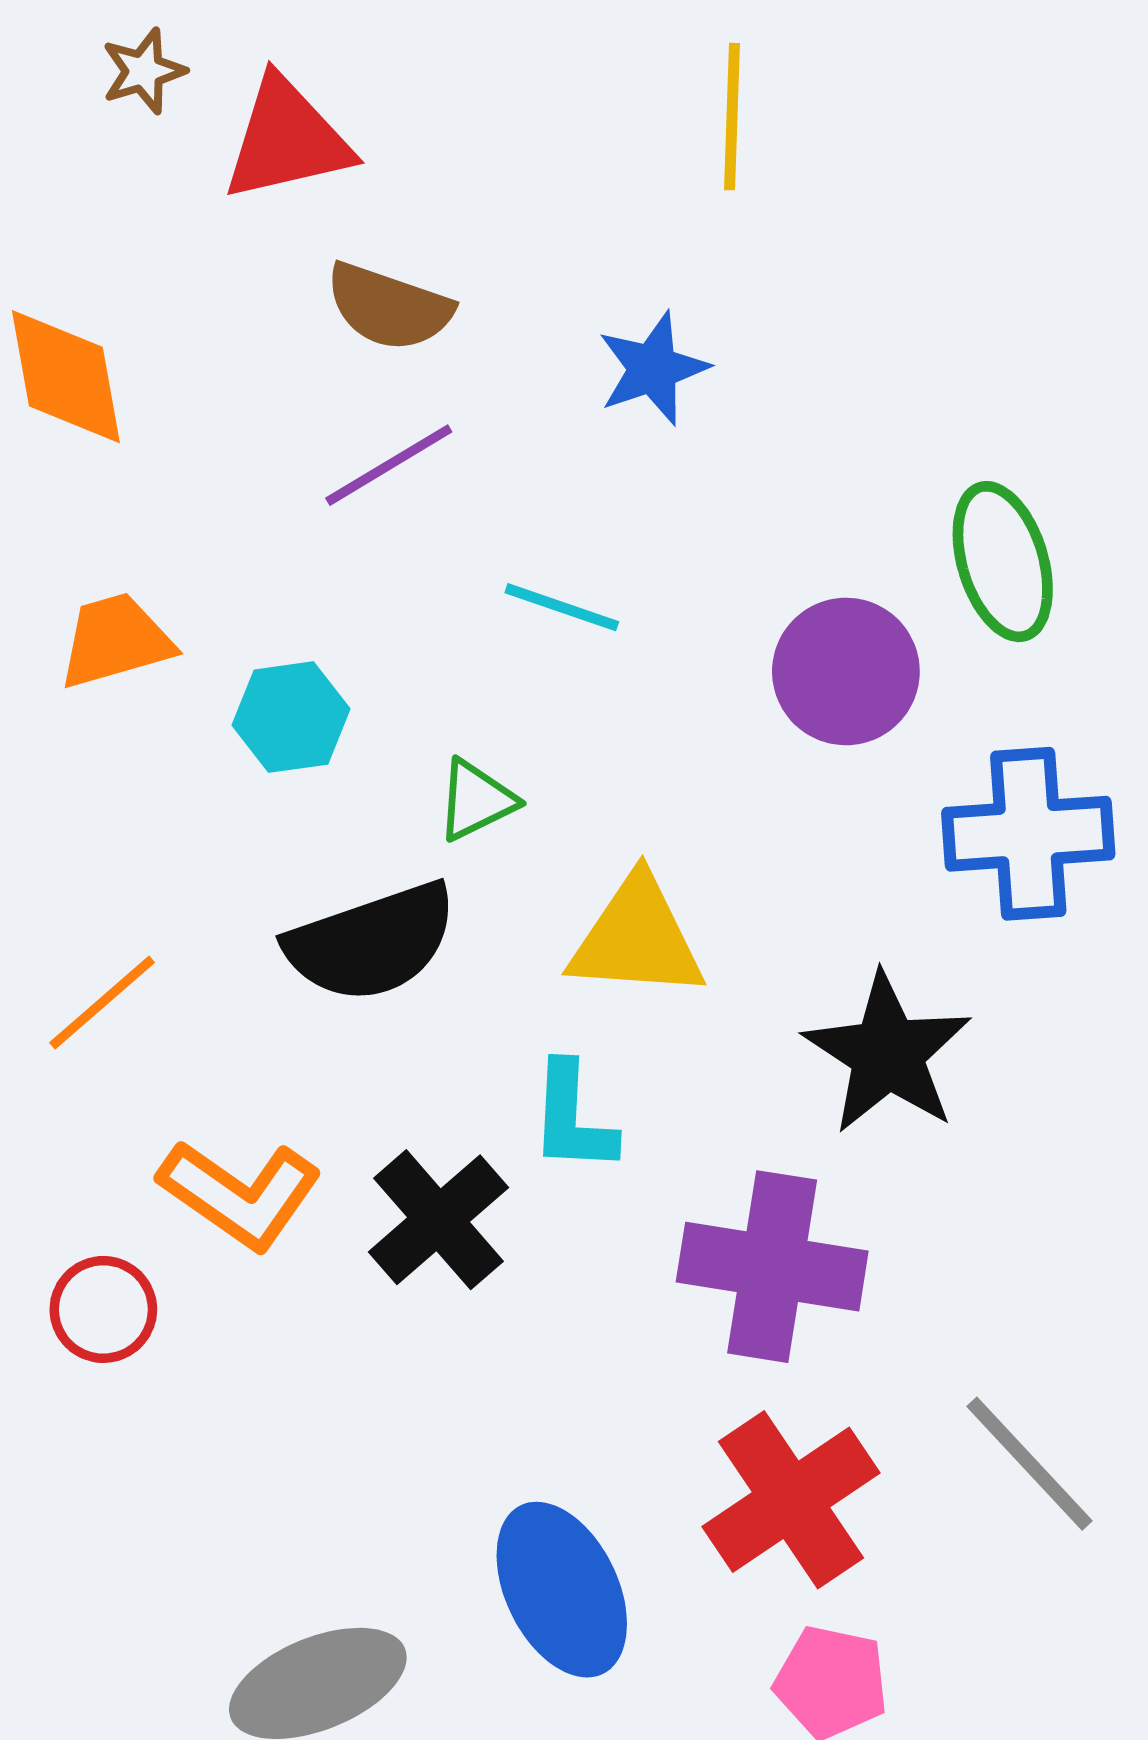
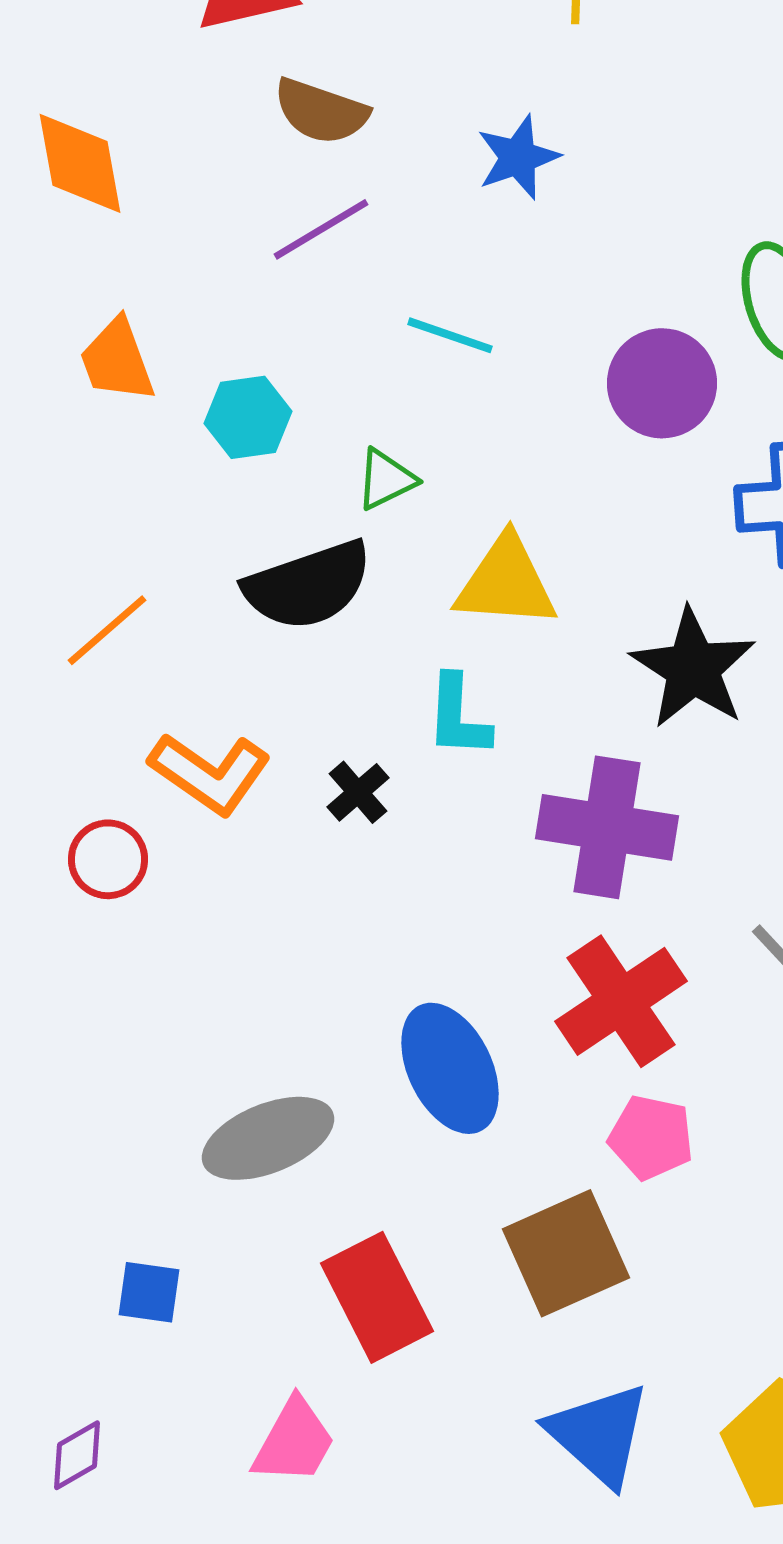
orange trapezoid: (115, 641) -> (117, 360), turned -94
black cross: (438, 1220) -> (358, 792), size x0.6

